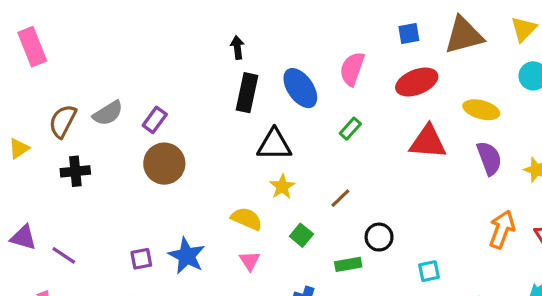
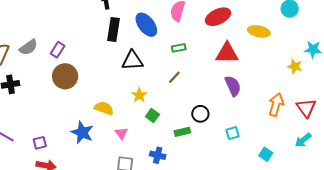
green rectangle: (350, 129) -> (179, 48), turned 40
purple semicircle: (489, 158) -> (233, 86), moved
yellow star: (282, 187) -> (139, 95), moved
brown line: (340, 198) -> (174, 77), moved
yellow semicircle: (247, 219) -> (104, 108), moved
purple square: (141, 259) -> (40, 143), moved

